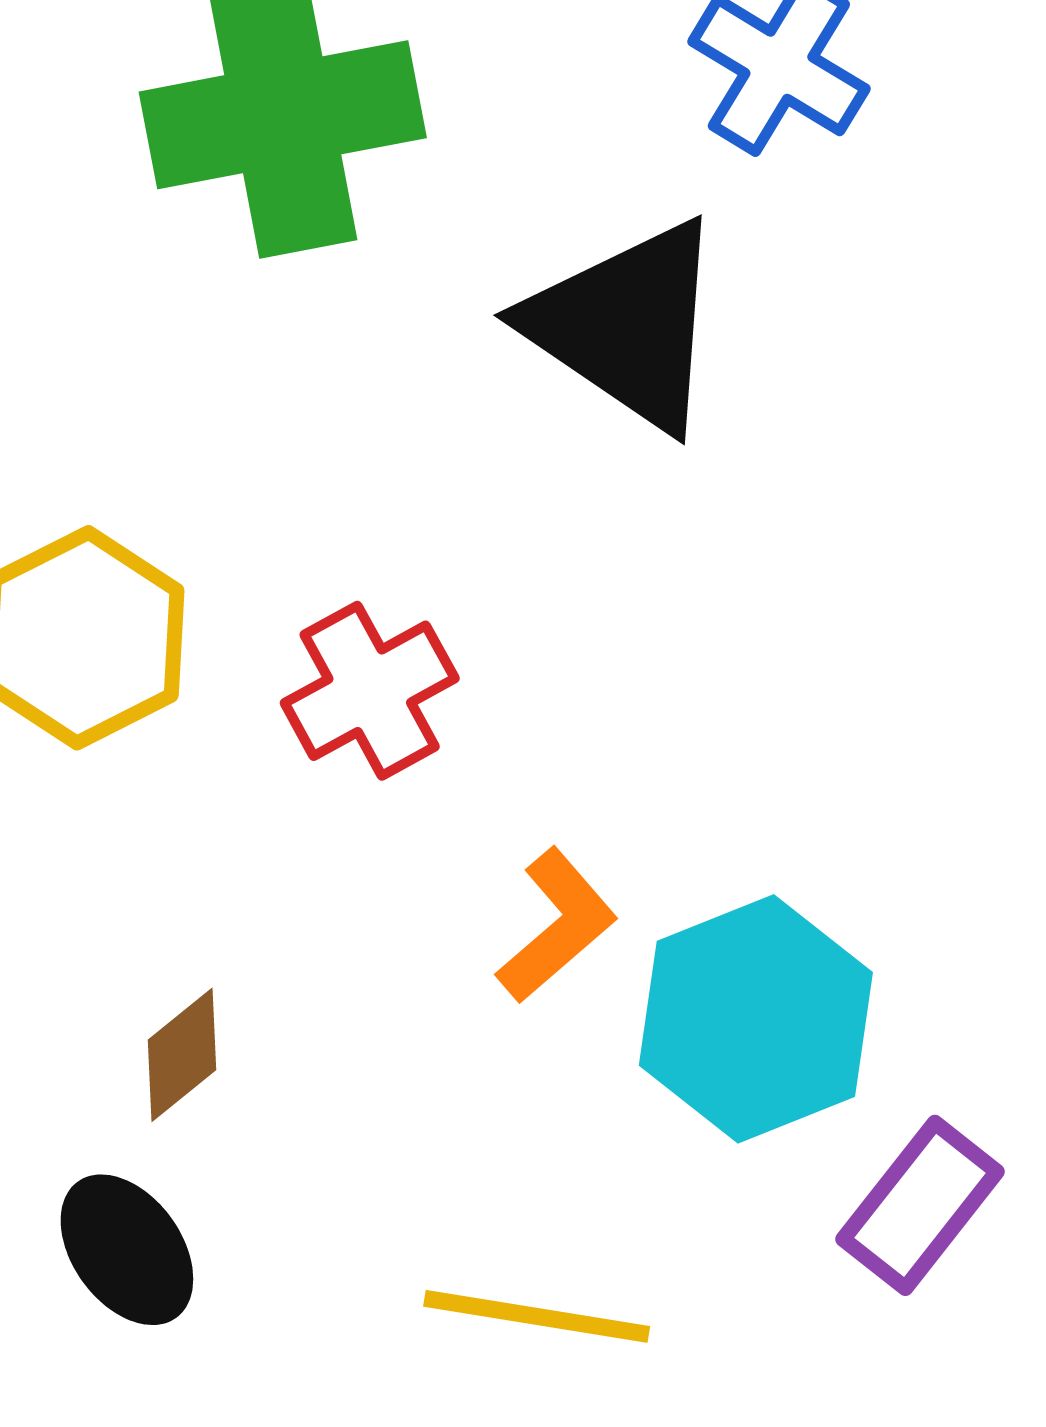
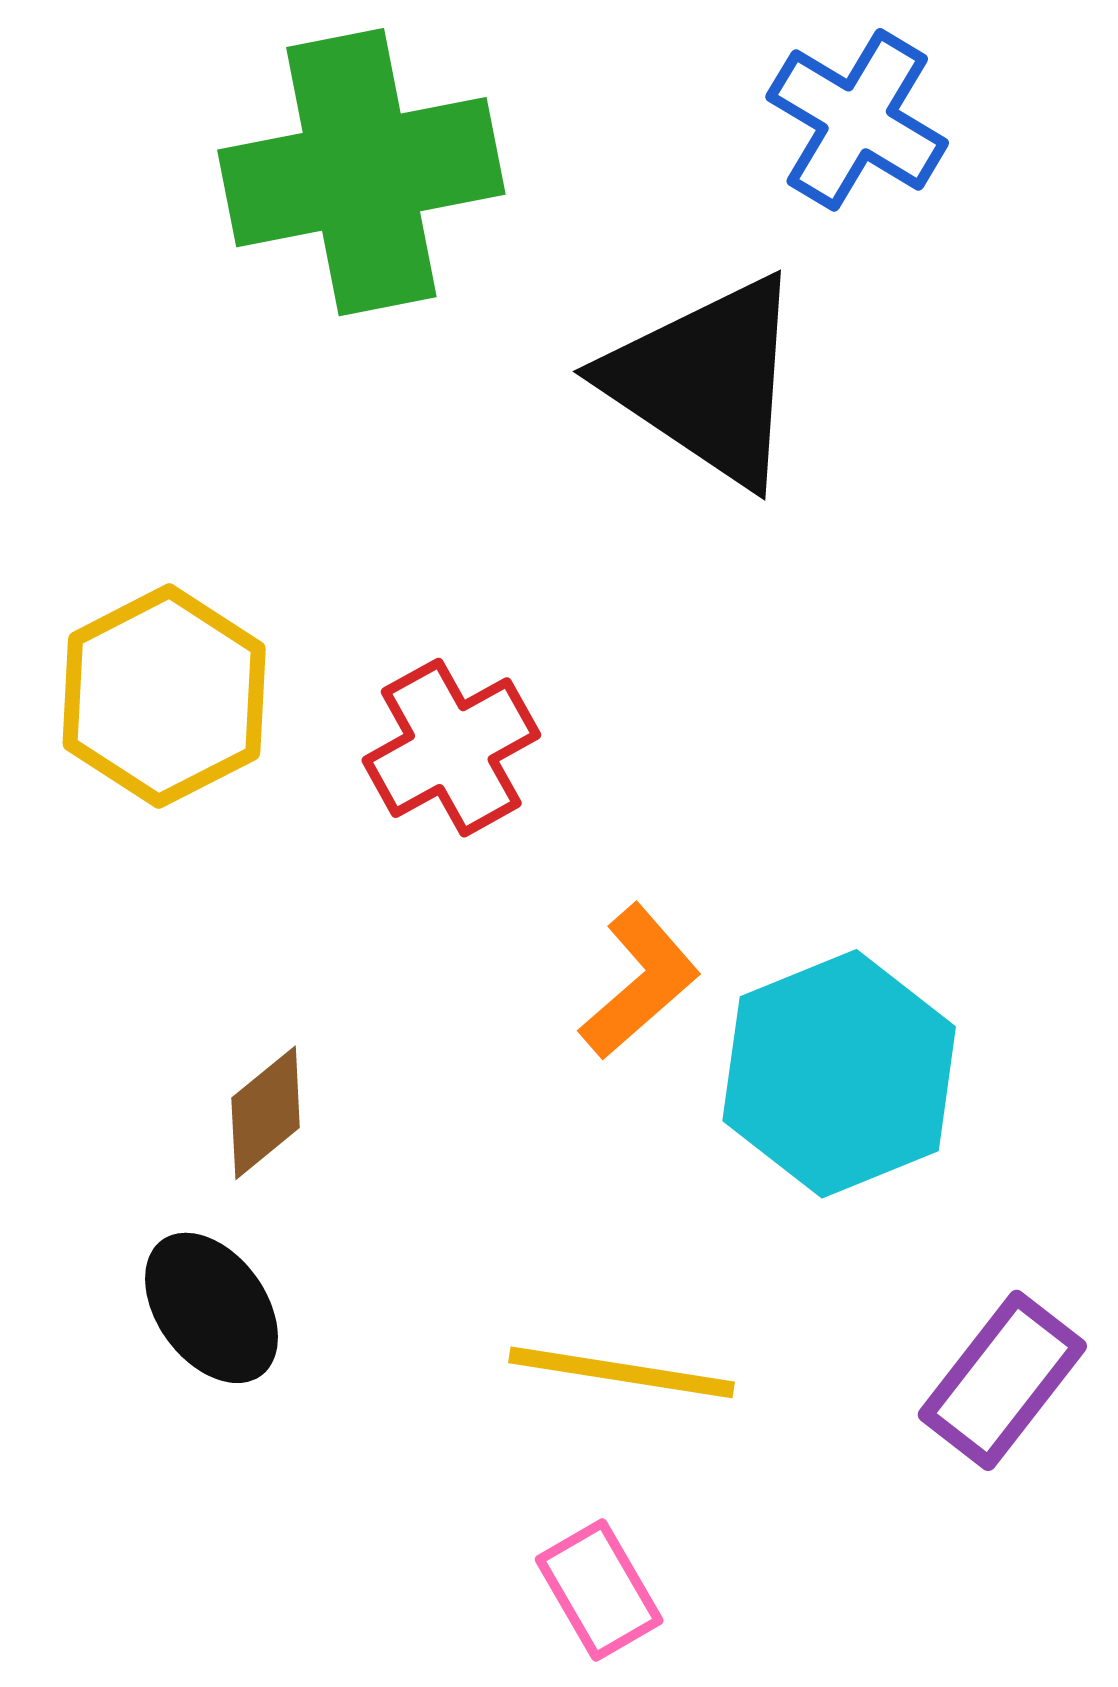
purple rectangle: (920, 1205) -> (1002, 1380), moved

